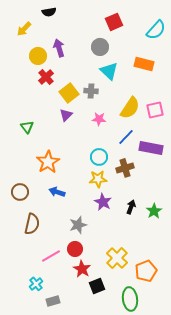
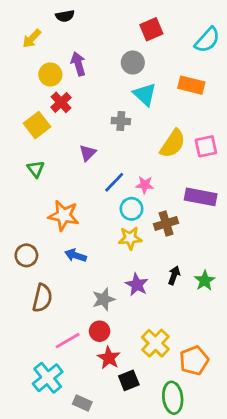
yellow square: (69, 93) -> (37, 125), moved
pink star: (99, 119) -> (145, 185), moved
blue line: (126, 137) -> (114, 182), moved
orange star: (48, 162) -> (64, 215), turned -30
purple star: (103, 202) -> (137, 285), moved
cyan cross: (36, 284) -> (48, 378), size x1.6
gray rectangle: (53, 301) -> (82, 403), moved, turned 40

